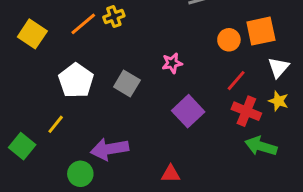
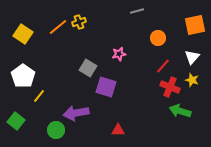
orange square: (261, 31) -> (195, 25), moved
white pentagon: (76, 81) -> (23, 76), moved
purple square: (188, 111) -> (106, 87), moved, turned -30
green square: (22, 146) -> (16, 121), moved

